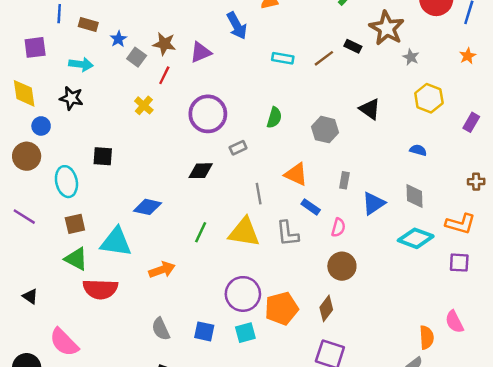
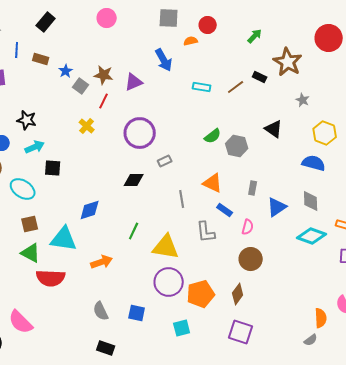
gray star: (411, 57) -> (303, 100), moved
cyan arrow: (81, 64) -> (35, 147), moved, turned -30
yellow hexagon: (429, 98) -> (325, 133), moved
green semicircle: (274, 118) -> (213, 136), moved, turned 36
blue semicircle: (418, 150) -> (314, 163), size x1.6
cyan ellipse: (66, 182) -> (23, 189), turned -45
blue diamond: (147, 207) -> (90, 210), turned -30
yellow triangle: (244, 232) -> (166, 247), moved
cyan square: (245, 333) -> (182, 328), moved

